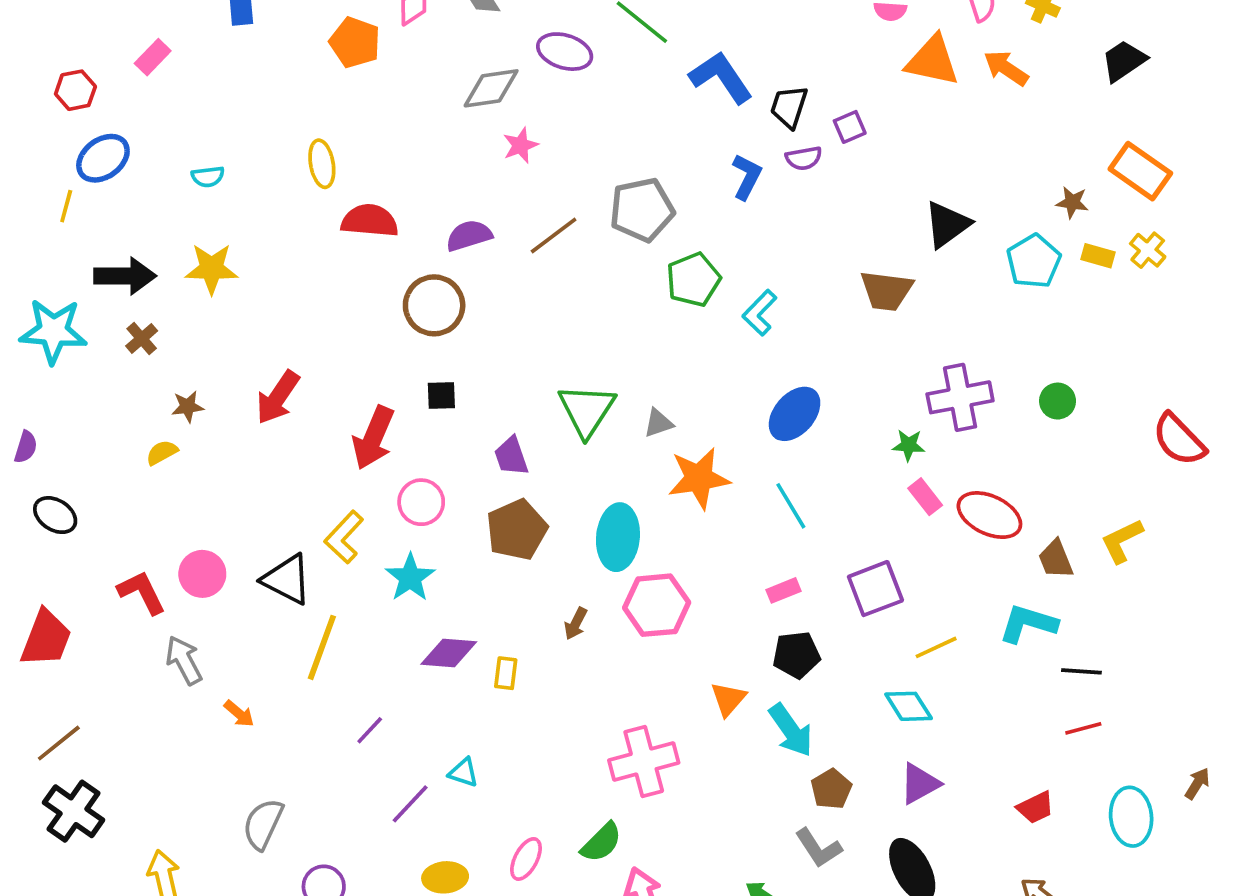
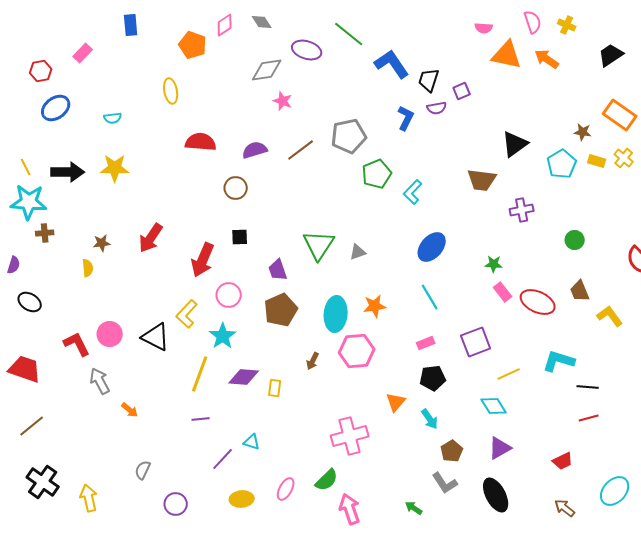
pink star: (520, 145) -> (283, 101), turned -30
yellow ellipse: (322, 164) -> (171, 91), moved
yellow line: (66, 206) -> (26, 167), moved, turned -42
brown circle: (434, 305) -> (236, 188), size x0.7
brown cross: (142, 338) -> (45, 233), moved, turned 36
purple cross: (960, 397) -> (522, 210), moved, size x0.7
yellow semicircle: (162, 453) -> (88, 268), turned 114
orange star: (699, 478) -> (375, 306), moved, size x0.7
yellow L-shape: (1122, 541) -> (610, 316), turned 80
brown trapezoid: (1056, 559) -> (580, 291), moved
red trapezoid: (46, 638) -> (25, 369), turned -92
yellow line: (322, 647) -> (200, 374), moved
purple line: (370, 730) -> (201, 419), turned 42
cyan arrow: (791, 730) -> (430, 419), size x0.7
black cross: (74, 811) -> (43, 482), moved
cyan ellipse: (1131, 817) -> (615, 491), moved, turned 48
gray semicircle: (263, 824) -> (143, 470), size x0.7

